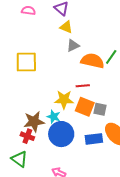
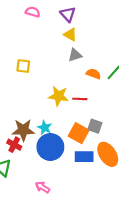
orange semicircle: (92, 61) -> (93, 74), size x0.6
yellow square: (26, 62) -> (23, 66), size x0.6
yellow star: (64, 100) -> (59, 96), moved
orange square: (85, 107) -> (79, 133), moved

